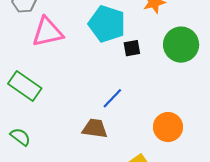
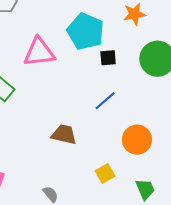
pink triangle: (47, 32) -> (39, 52), moved
blue line: (112, 98) -> (105, 101), moved

